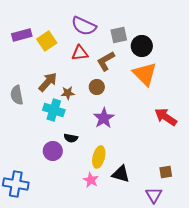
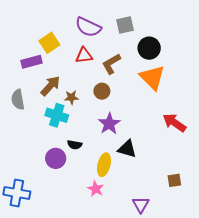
purple rectangle: (22, 35) -> (32, 62), moved
gray square: (119, 35) -> (125, 25), moved
black triangle: (121, 174) -> (127, 149), moved
purple triangle: (154, 195) -> (141, 205), moved

